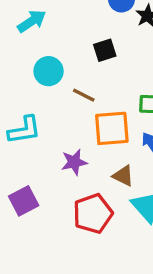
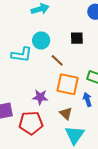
cyan L-shape: (24, 130) -> (22, 55), moved
red pentagon: (93, 214) -> (31, 123), moved

